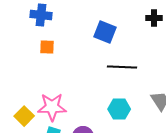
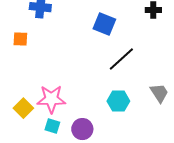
orange square: (47, 47) -> (20, 39), moved
black line: (122, 67) -> (121, 59), turned -44

